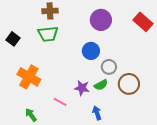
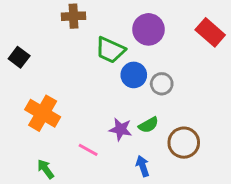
green trapezoid: (48, 34) -> (110, 50), moved, turned 30
gray circle: (109, 67) -> (162, 84), moved
brown circle: (129, 84) -> (184, 143), moved

